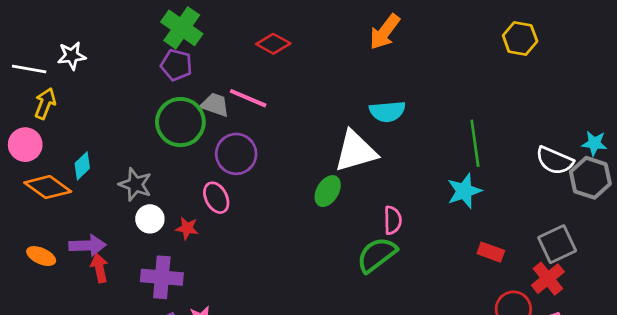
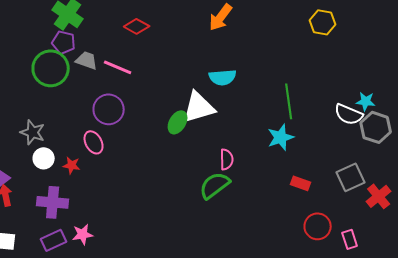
gray trapezoid: (215, 105) -> (87, 60), moved
green circle: (180, 122) -> (51, 68), moved
cyan star: (594, 143) -> (366, 101), moved
green ellipse: (328, 191) -> (178, 122), moved
red cross: (548, 279) -> (379, 196), moved

